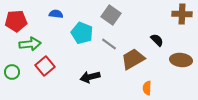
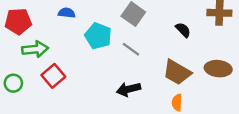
black semicircle: (157, 40) -> (183, 30), moved
brown trapezoid: (133, 59) -> (177, 72), moved, turned -120
black arrow: (90, 77) -> (128, 89), moved

